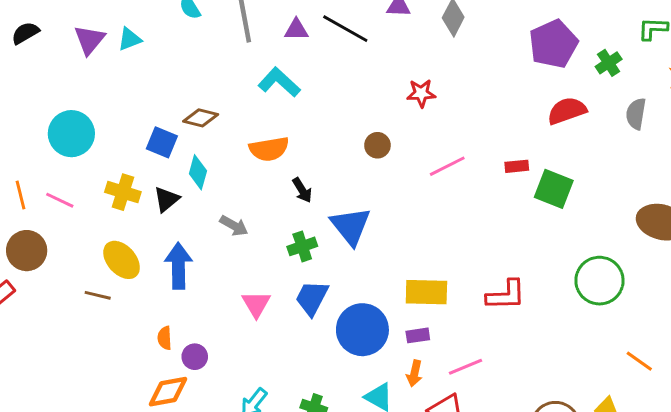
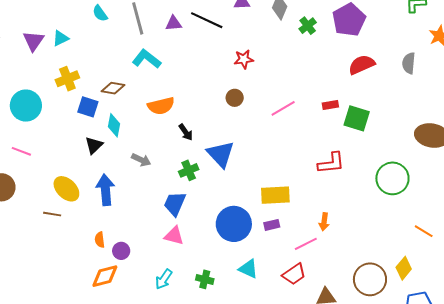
green cross: (609, 63) -> (308, 26), moved
cyan L-shape: (279, 82) -> (147, 59), moved
red star: (421, 93) -> (244, 59), moved
yellow cross: (123, 192) -> (67, 79), moved, turned -35
red L-shape: (506, 295) -> (331, 163), moved
blue trapezoid: (312, 298) -> (175, 204), moved
pink triangle: (256, 304) -> (174, 236), moved, turned -40
orange arrow: (414, 373) -> (324, 222), moved

